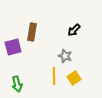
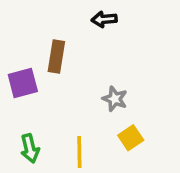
black arrow: (74, 30) -> (104, 19), moved, turned 40
yellow line: (54, 76) -> (79, 152), moved

